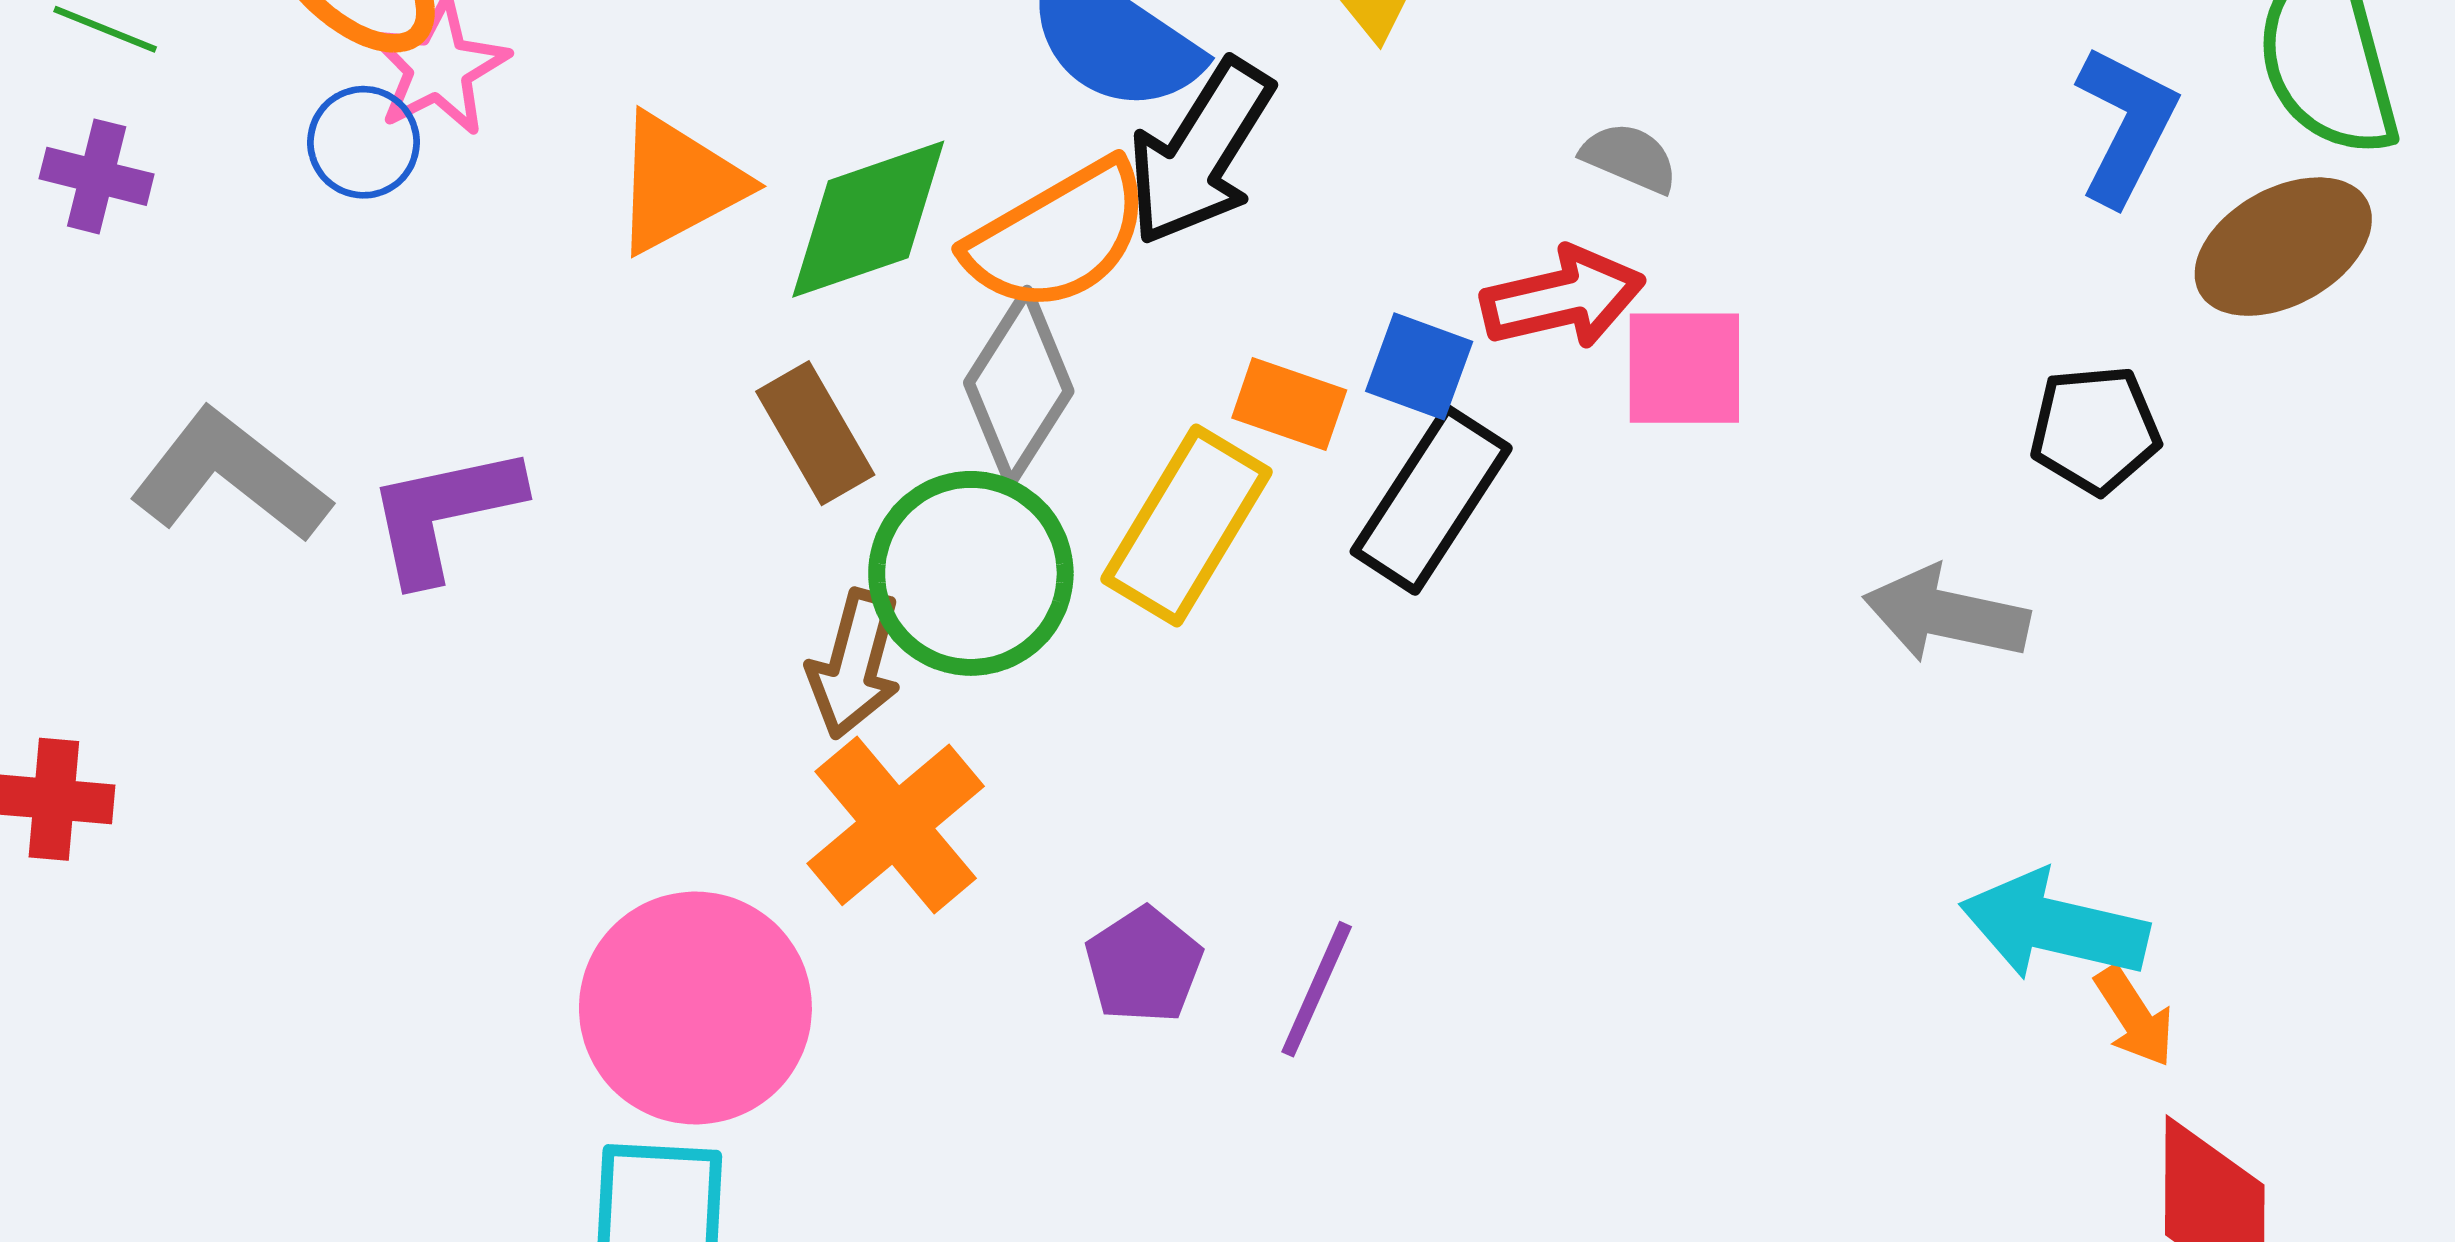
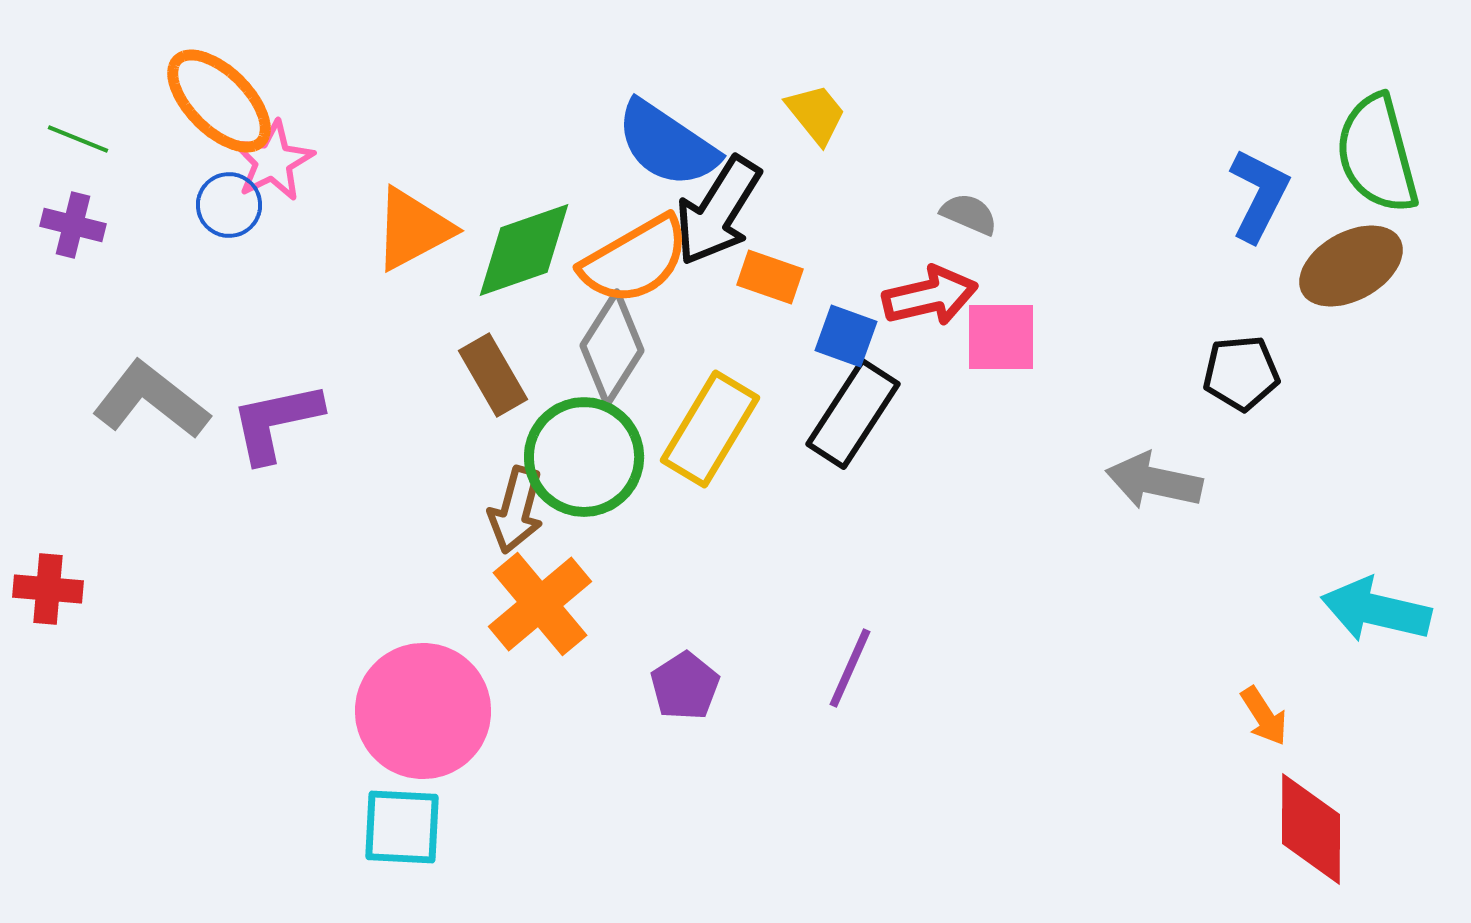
orange rectangle: (1289, 404) -> (770, 277), moved
cyan arrow: (2054, 926) -> (1376, 610), moved
purple line: (1317, 989) -> (850, 668), moved

